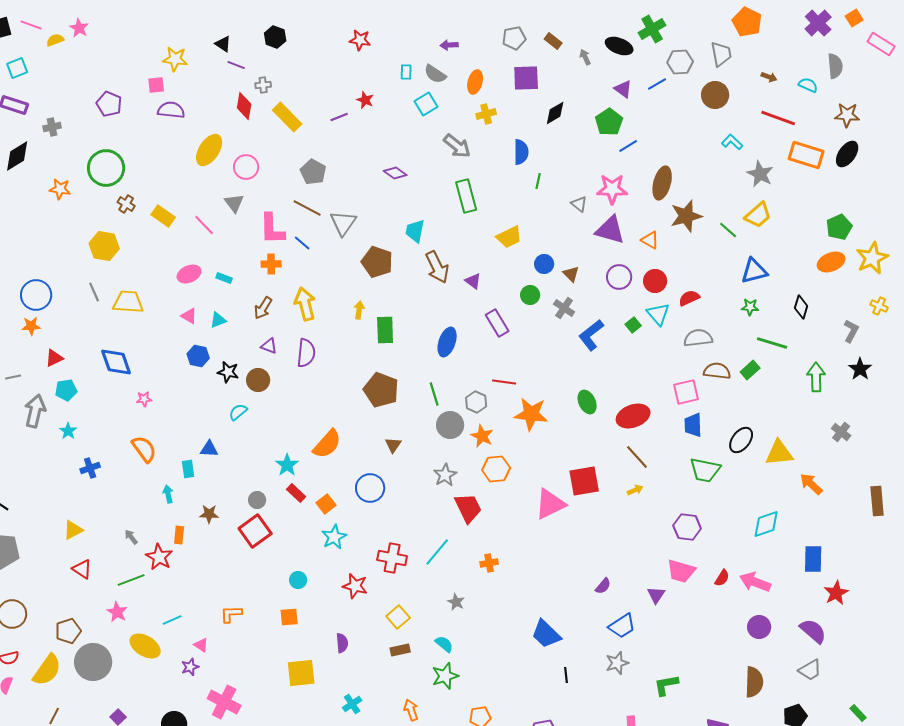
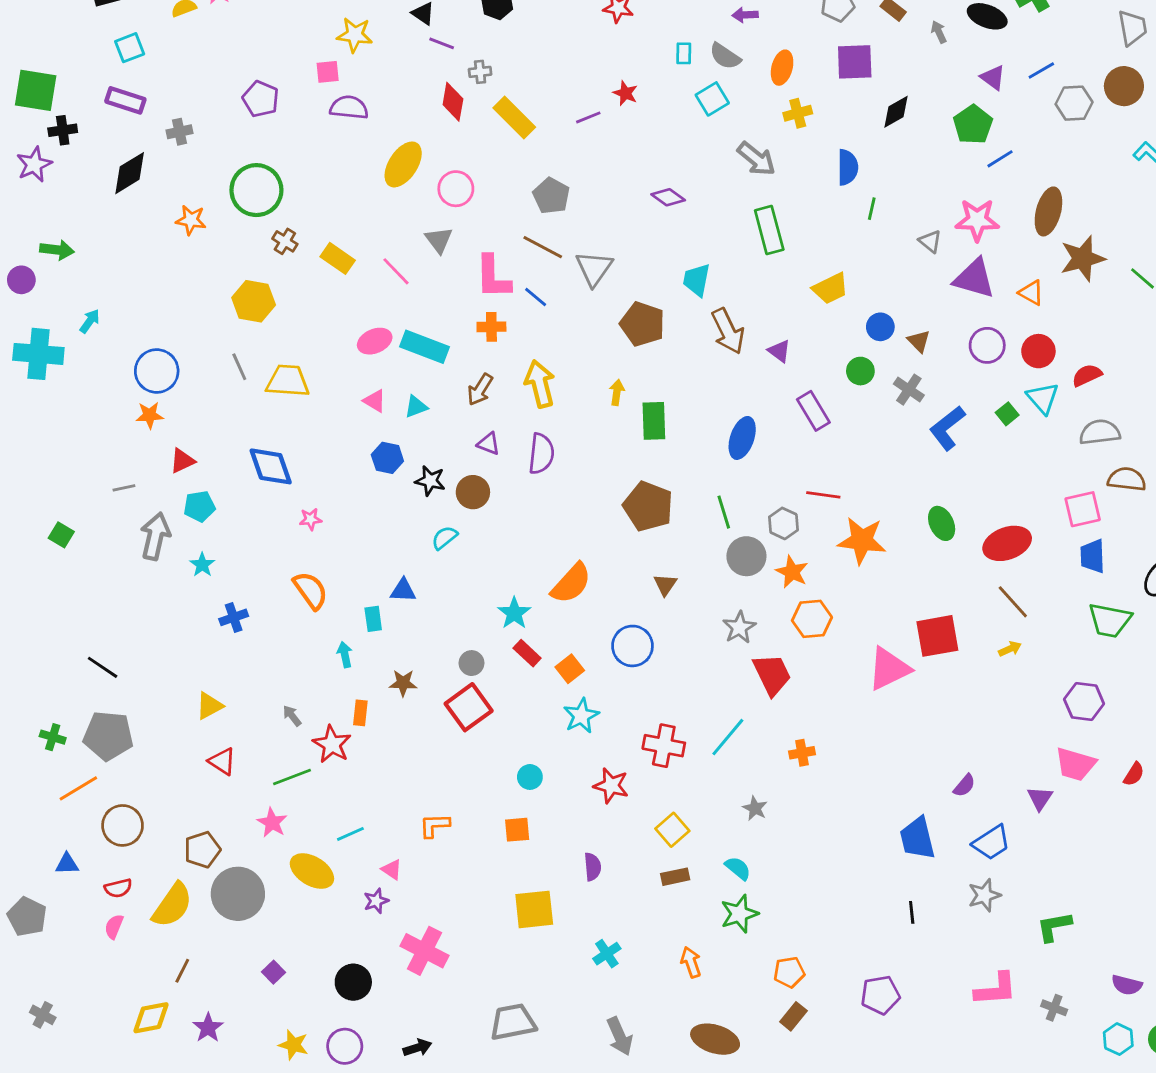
gray hexagon: (680, 62) -> (1074, 103), moved
cyan rectangle: (224, 278) -> (424, 347), size x2.0
blue trapezoid: (546, 634) -> (917, 838), moved, turned 32

